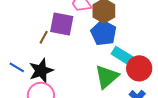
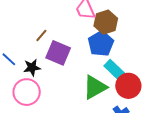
purple square: (62, 24) -> (58, 53), moved
black star: (41, 71) -> (32, 68), size x0.7

